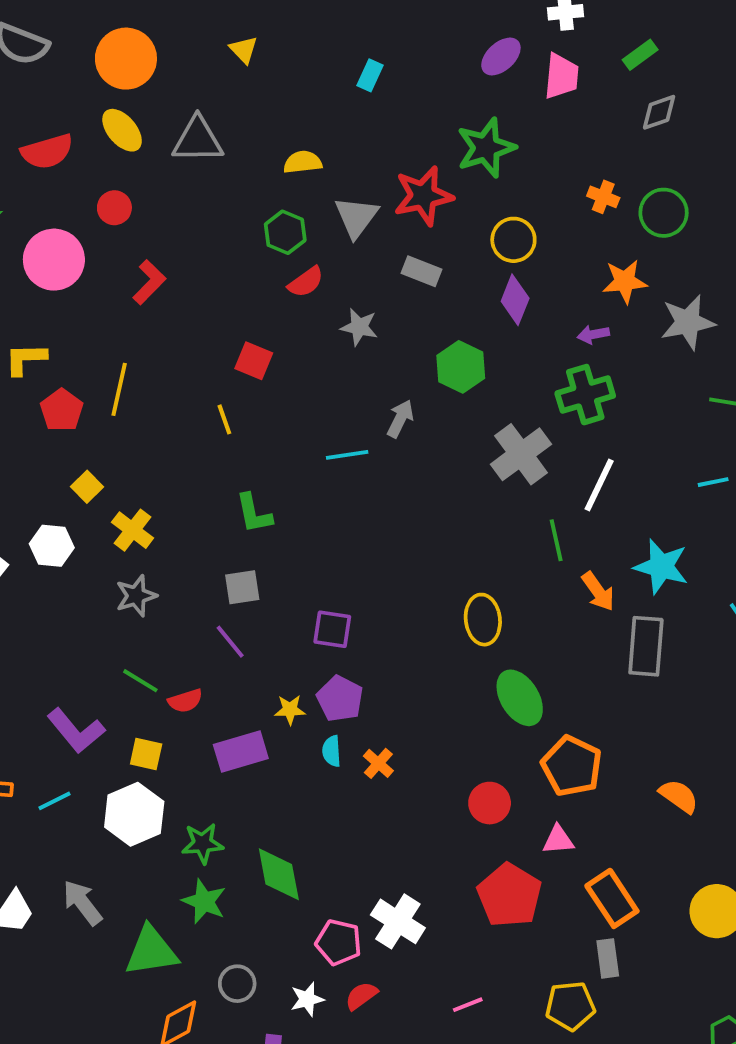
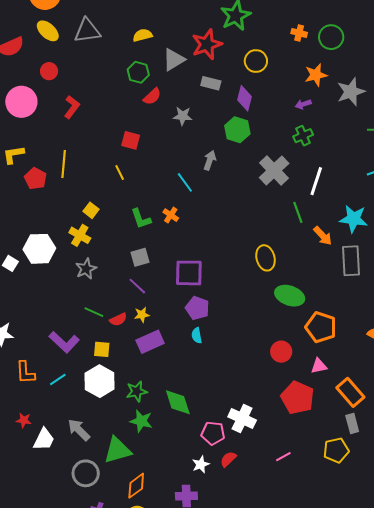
gray triangle: (356, 217) -> (174, 60), turned 30
purple diamond: (515, 300) -> (245, 98), moved
green cross: (585, 395) -> (303, 136), size x0.7
cyan line: (347, 455) -> (185, 182), turned 70
yellow square: (87, 487) -> (91, 210), moved
white hexagon: (52, 546) -> (39, 249), size x1.4
purple square: (332, 629) -> (189, 273), size x1.4
green ellipse: (520, 698) -> (290, 296), turned -32
yellow star: (290, 710) -> (142, 315), moved
orange cross: (378, 763) -> (171, 215), moved
gray circle: (237, 984) -> (86, 473), moved, size x1.4

